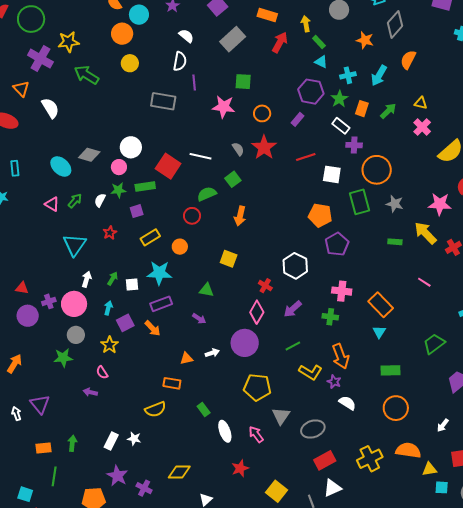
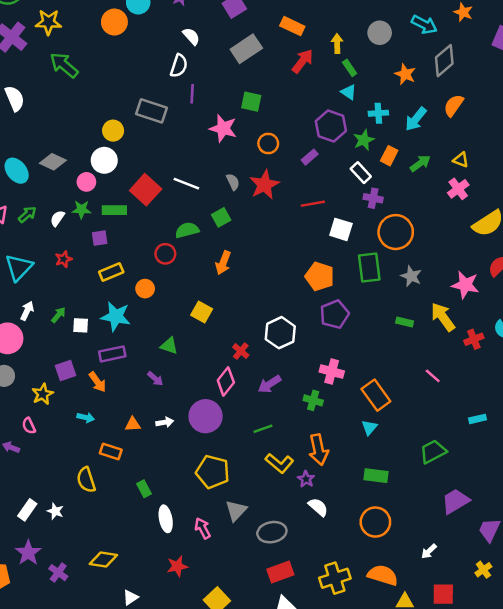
yellow circle: (130, 63) -> (113, 131), moved
cyan arrow: (108, 308) -> (86, 418), moved, turned 80
yellow semicircle: (155, 409) -> (86, 480), turned 85

